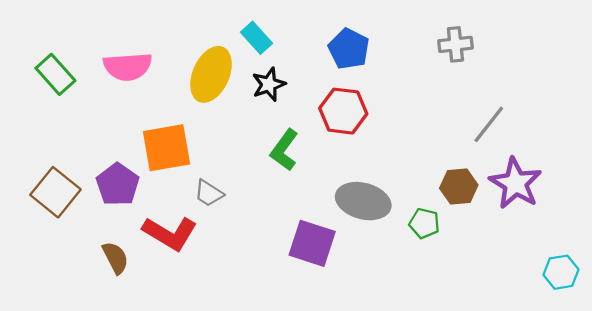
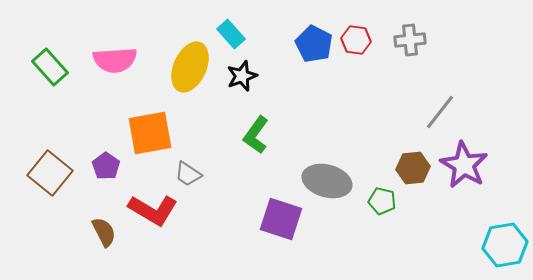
red hexagon: (343, 111) -> (356, 40), moved, size x0.7
purple pentagon: (118, 184) -> (106, 166), size x0.7
cyan hexagon: (561, 272) -> (505, 245), size x1.4

